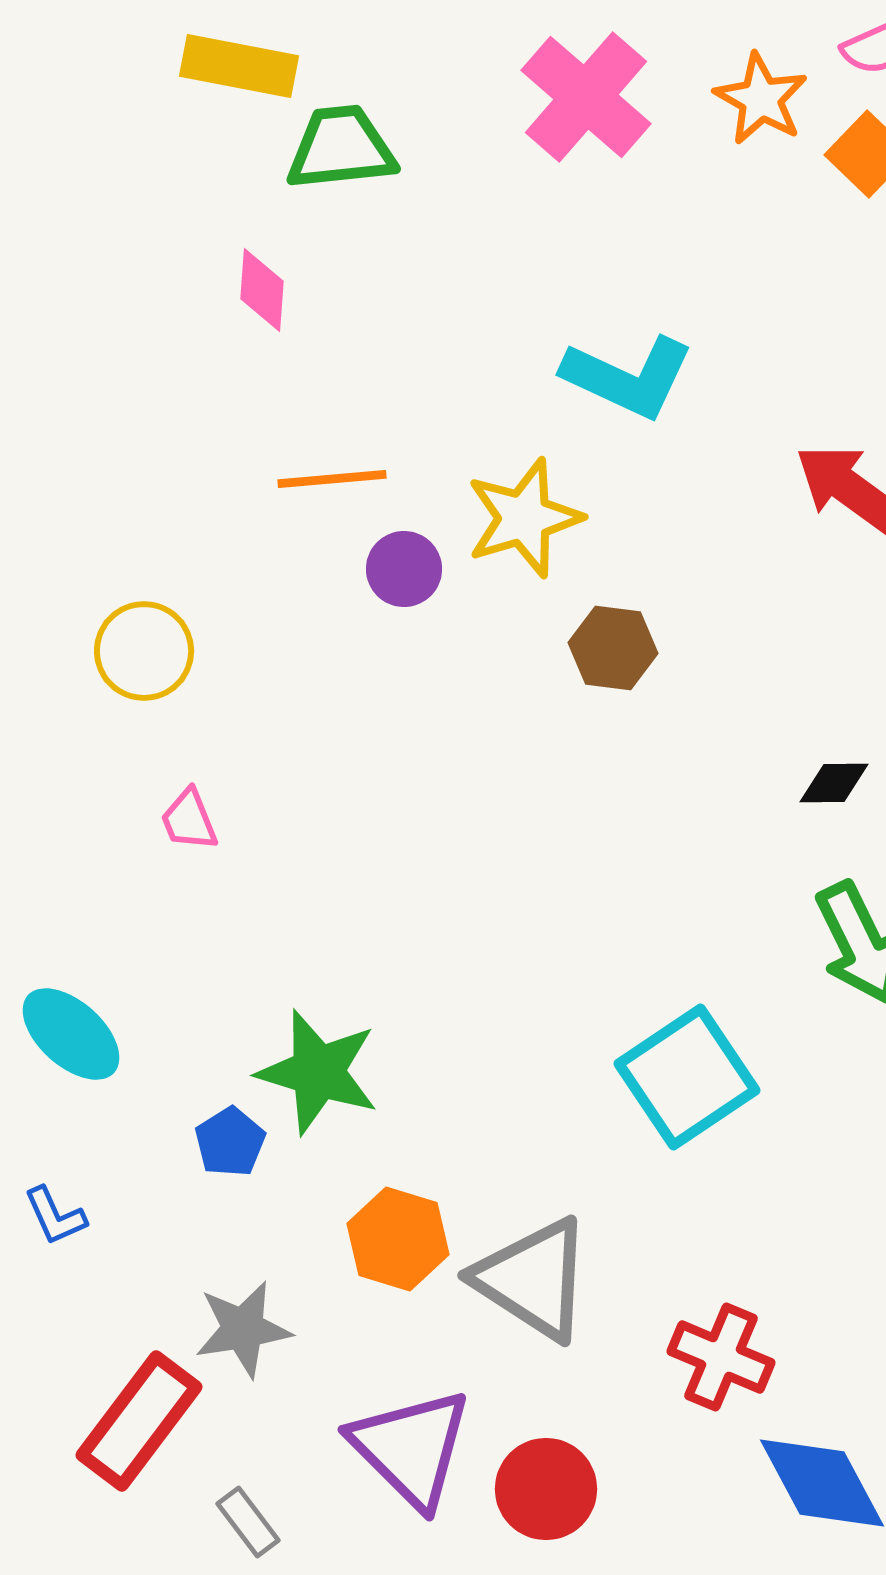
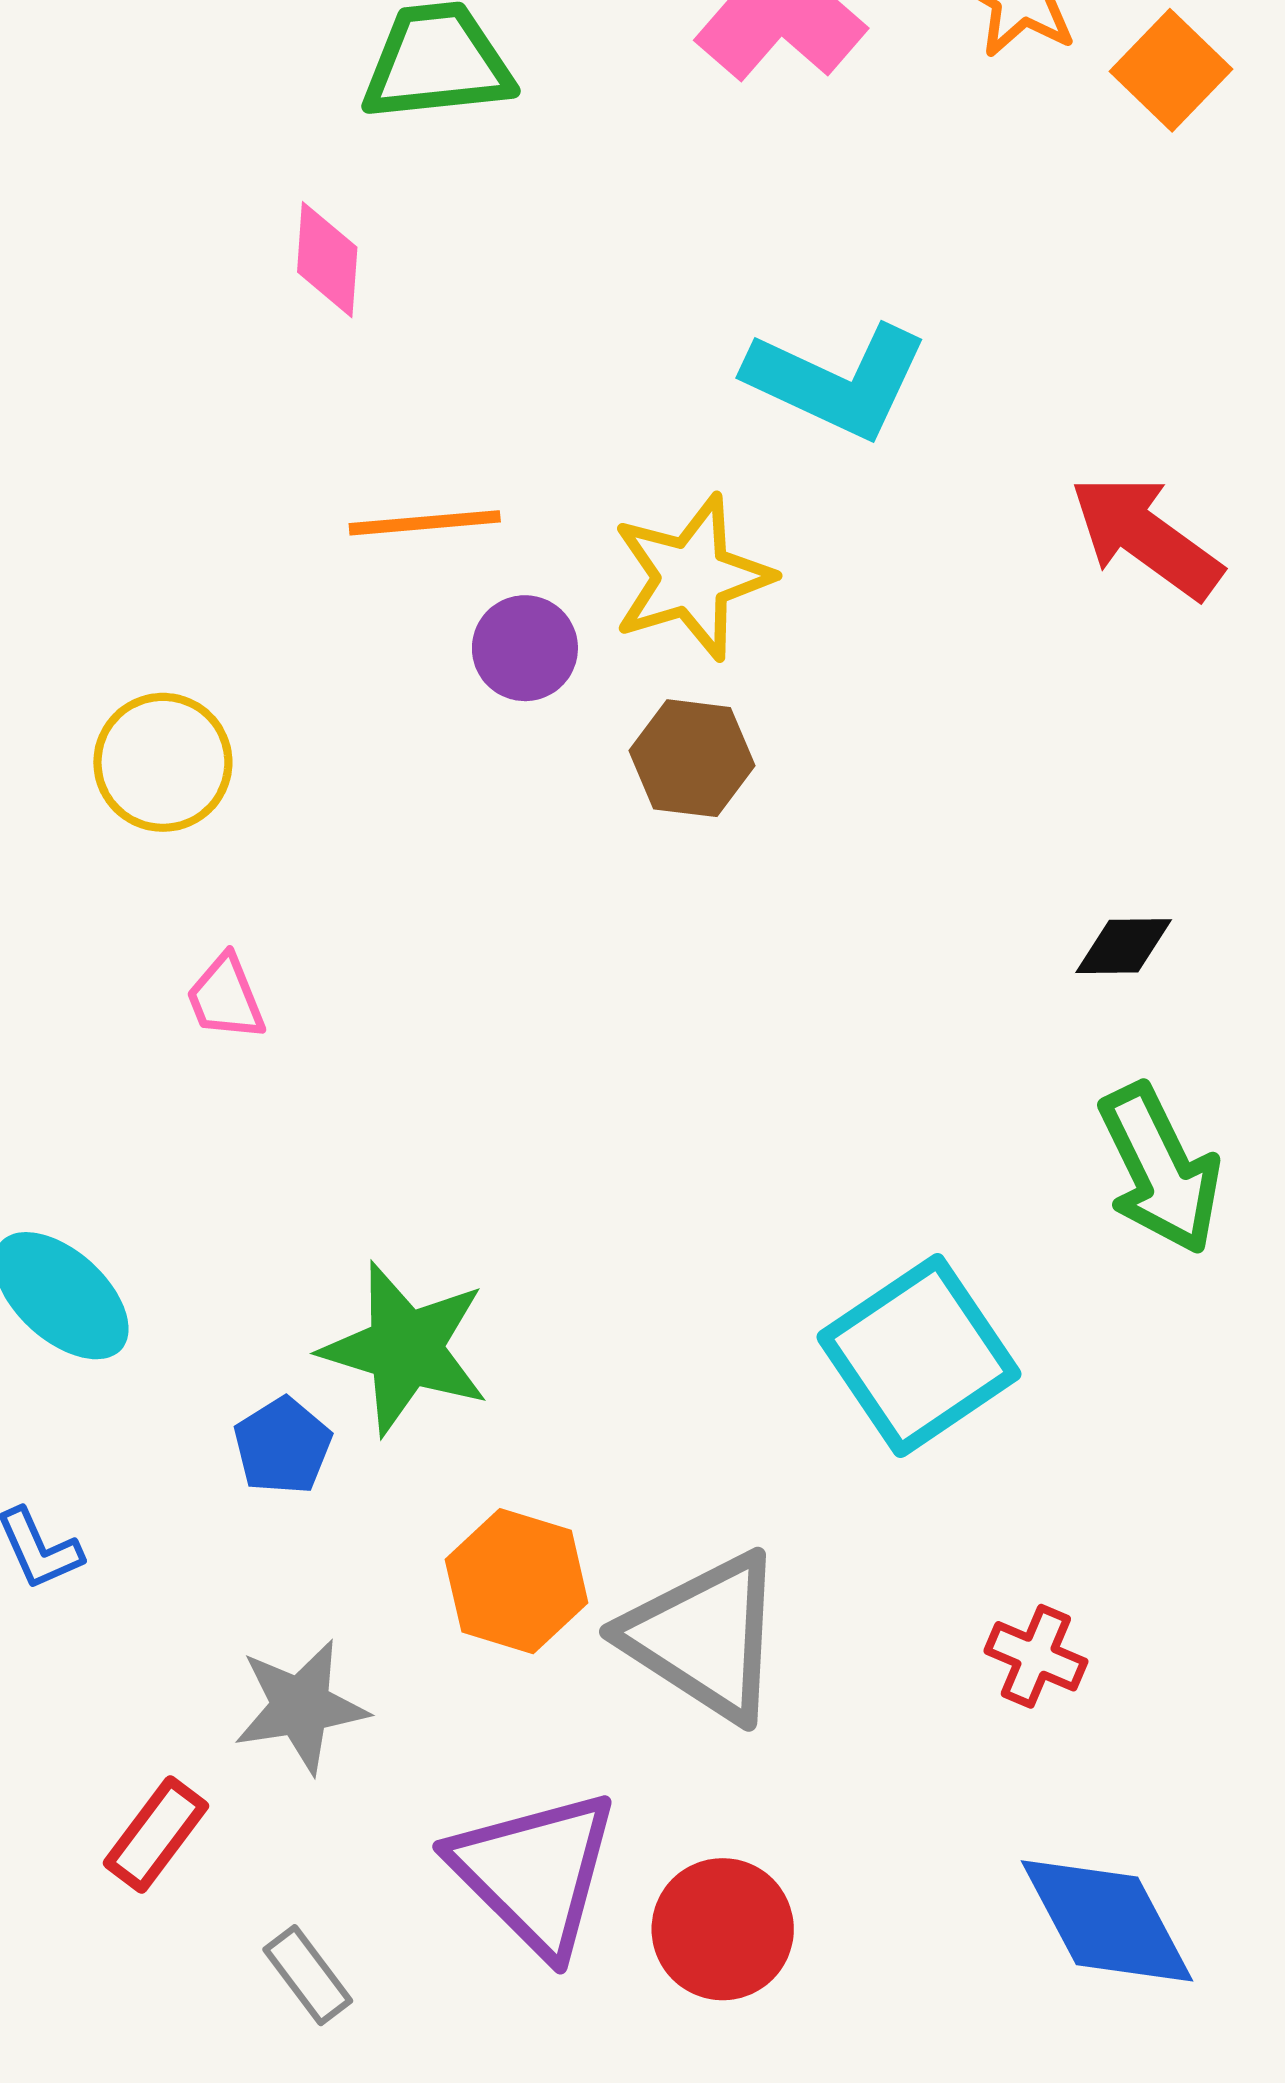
brown hexagon: (613, 648) -> (692, 758), moved
red cross: (721, 1357) -> (1036, 1656), moved, size x0.7
red rectangle: (139, 1421) -> (156, 1834), size x0.6

